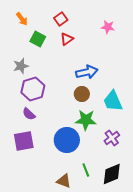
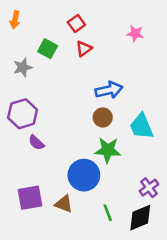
orange arrow: (22, 19) -> (15, 20), moved, turned 48
gray star: (21, 66) -> (23, 67), moved
purple hexagon: (33, 89) -> (23, 114), moved
purple cross: (112, 138) -> (149, 188), moved
purple square: (24, 141) -> (30, 198), moved
brown triangle: (64, 181) -> (64, 204), moved

